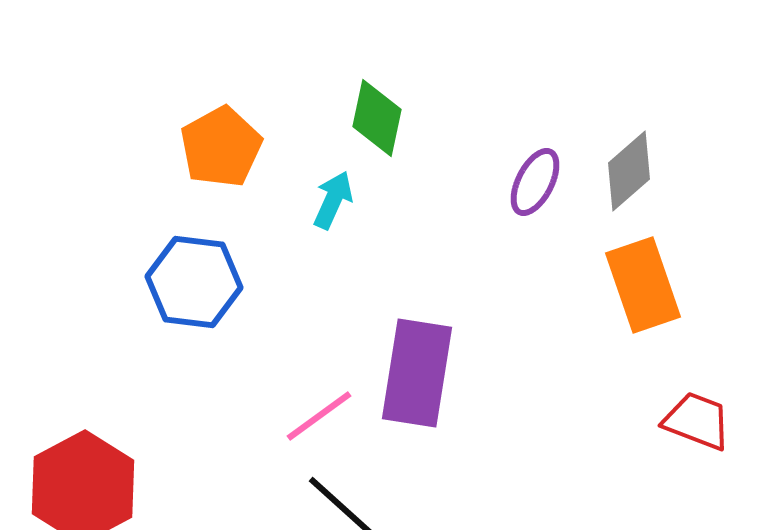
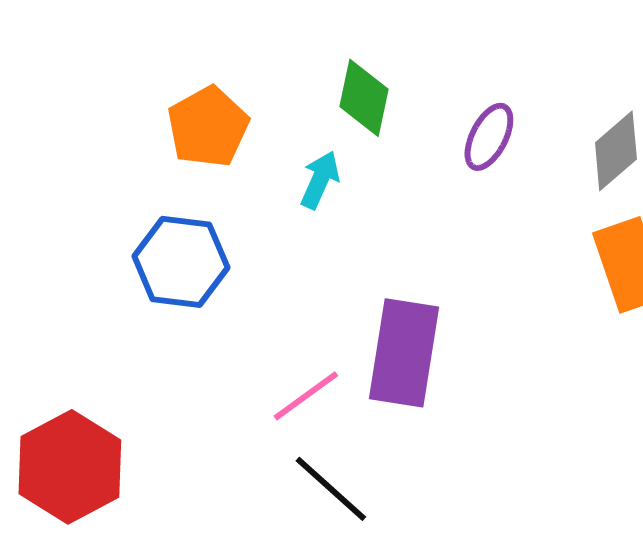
purple ellipse: (535, 182) -> (489, 137), moved

